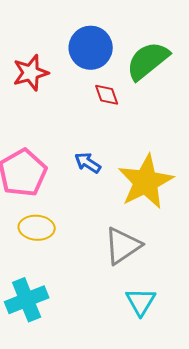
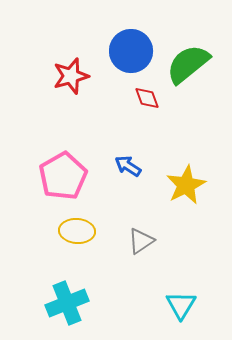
yellow star: (146, 182) -> (186, 185), size x0.7
gray triangle: (123, 246) -> (141, 241), moved, size x0.7

